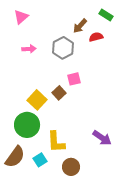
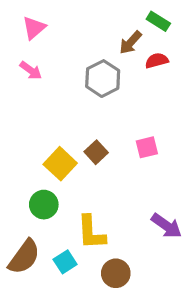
green rectangle: (106, 15) -> (158, 21), moved
pink arrow: (29, 49) -> (31, 70), moved, turned 40
pink square: (74, 79) -> (147, 147), moved
green circle: (27, 125) -> (44, 205), size x0.7

